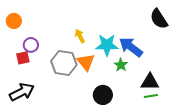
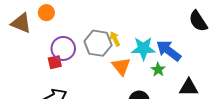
orange circle: (14, 21) -> (46, 13), moved
purple circle: (31, 45) -> (63, 48), size x1.5
gray hexagon: (64, 63) -> (98, 43), moved

